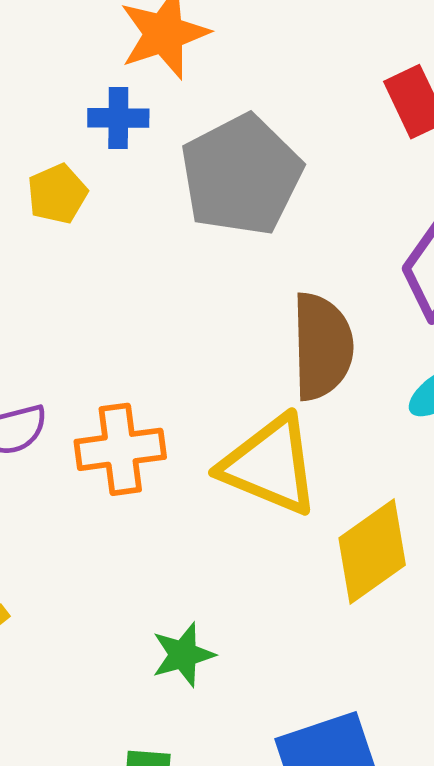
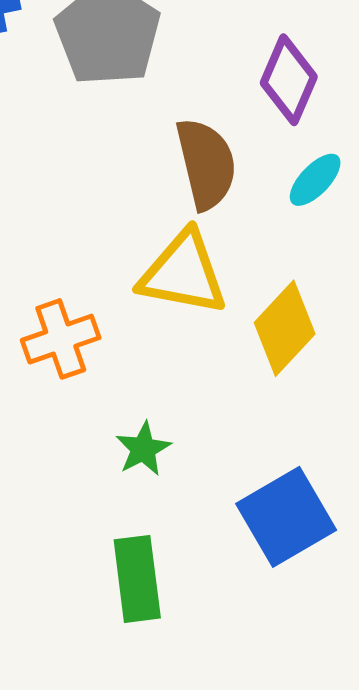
orange cross: (120, 449) -> (61, 339), moved

